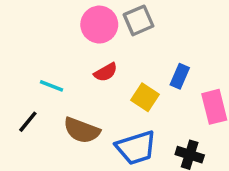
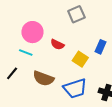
pink circle: (99, 25) -> (32, 32), moved
red semicircle: (106, 72) -> (57, 44), turned 56

